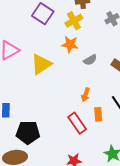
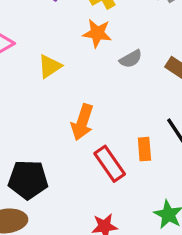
yellow triangle: (41, 64) -> (50, 66), size x0.7
orange arrow: (86, 95) -> (82, 122), moved, size x1.5

